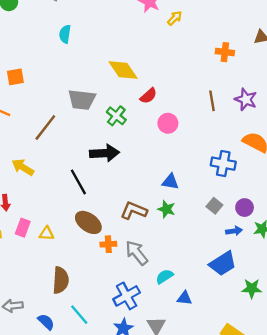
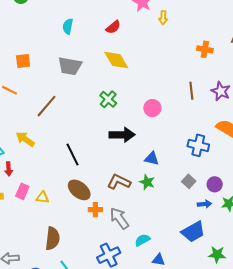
yellow arrow: (175, 18) -> (163, 18), turned 136
red semicircle: (148, 96) -> (113, 27), moved
gray trapezoid: (82, 100) -> (70, 66), moved
black arrow: (104, 153) -> (122, 135), moved

